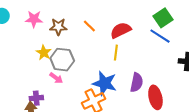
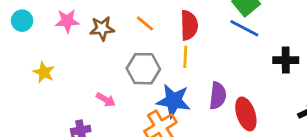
red semicircle: (121, 30) -> (189, 25), turned 120
yellow star: (44, 53) -> (44, 72), moved
gray hexagon: (62, 60) -> (143, 69), moved

